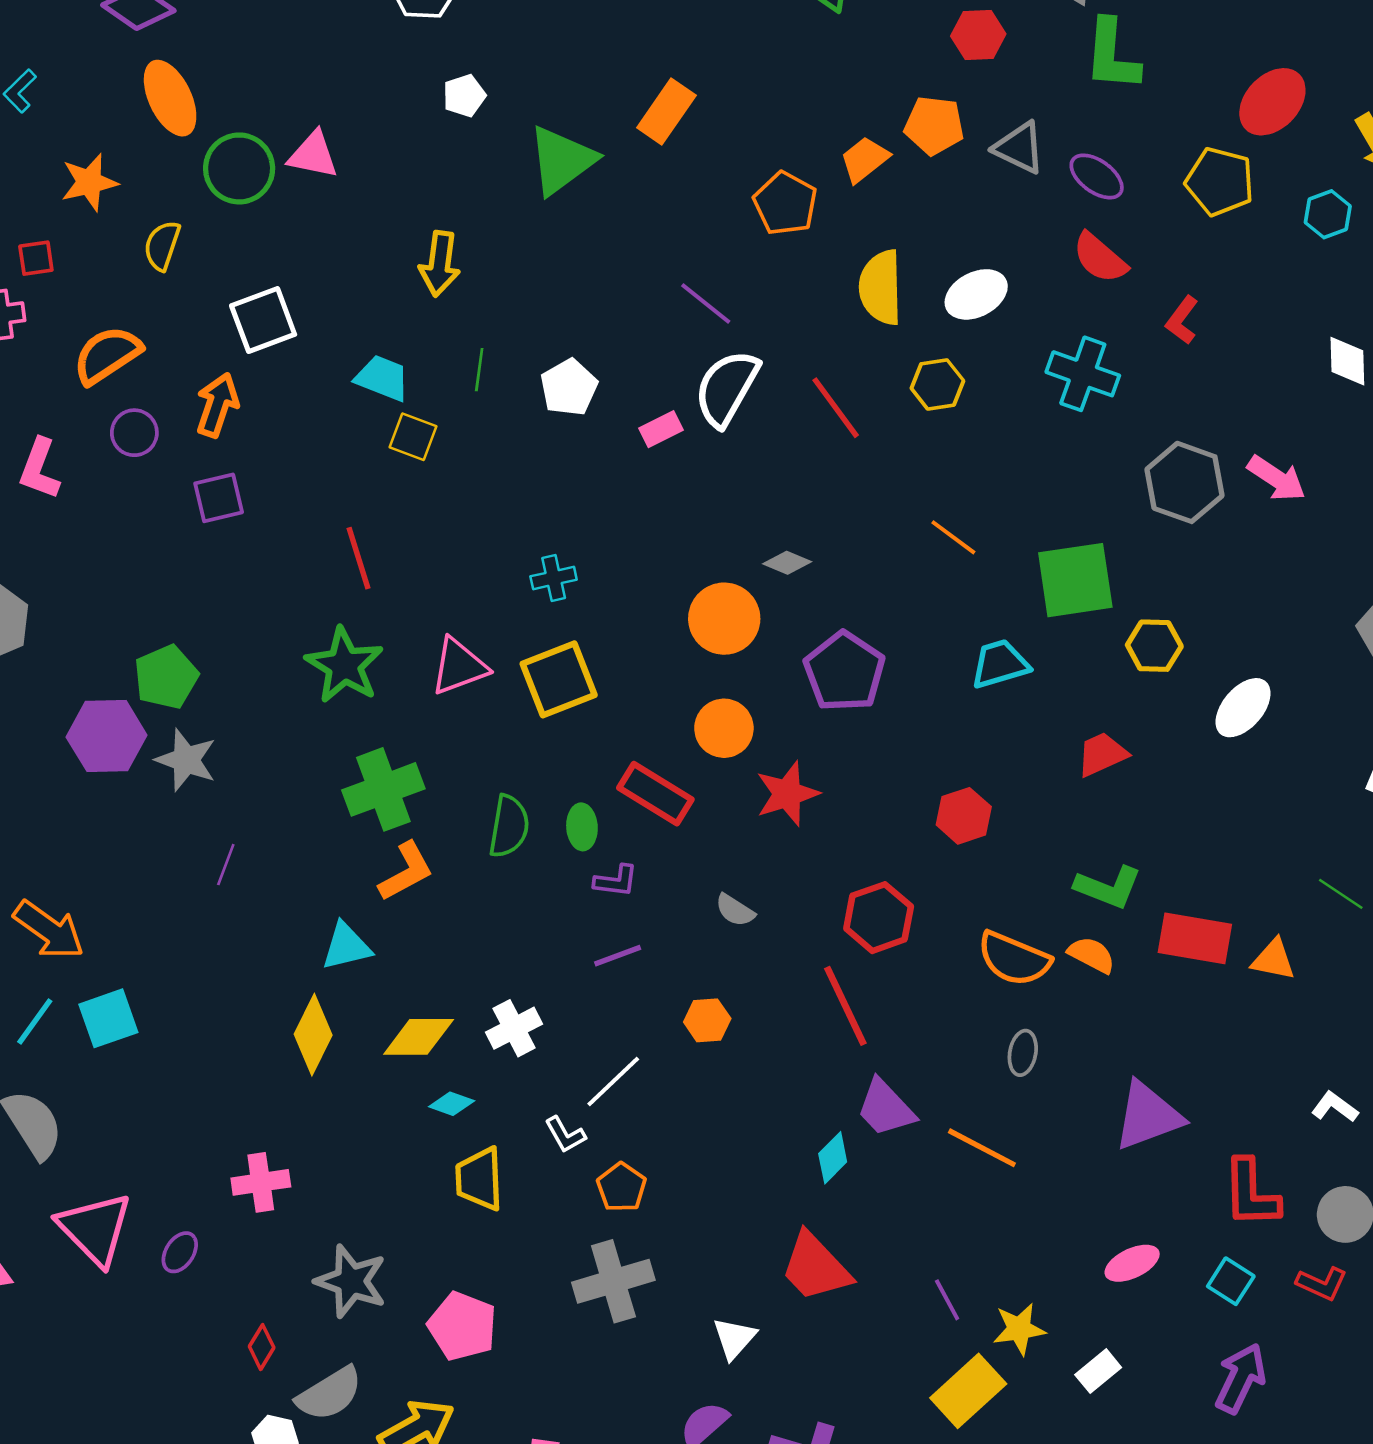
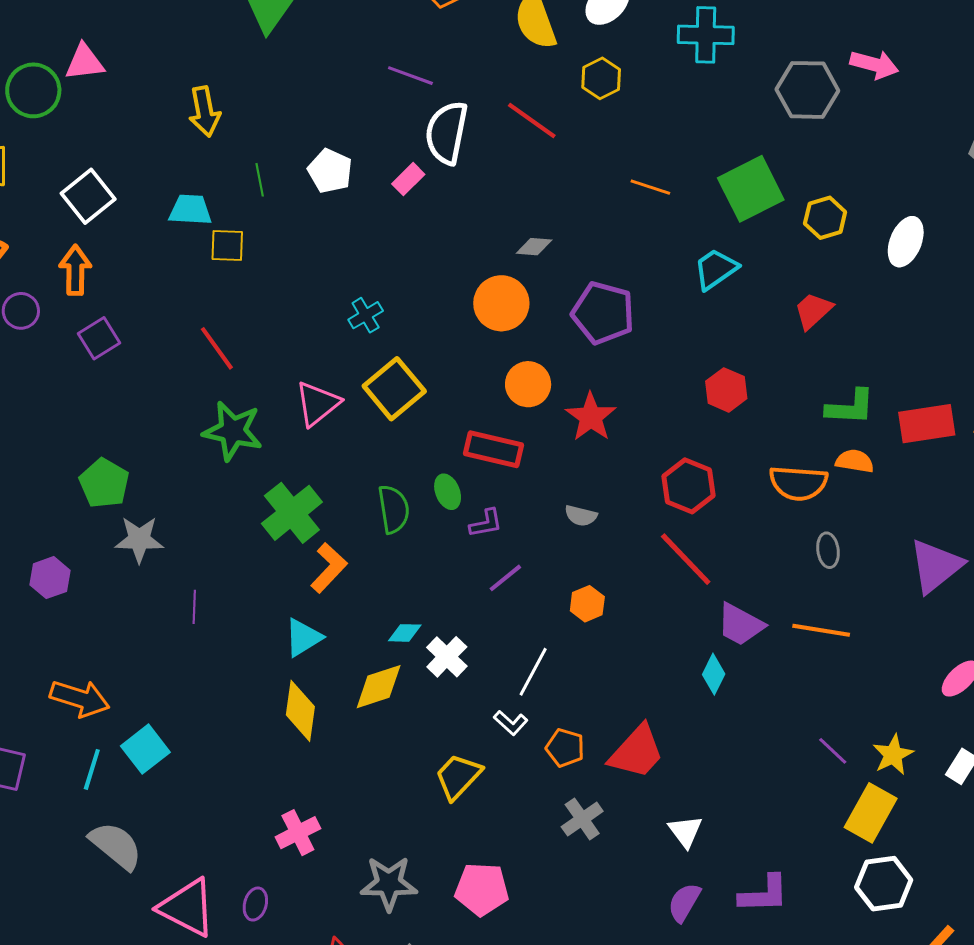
purple hexagon: (107, 736) -> (50, 578), moved, size x0.7
cyan diamond: (452, 1104) -> (405, 633), moved
yellow trapezoid: (479, 1179) -> (458, 776), turned 64
red trapezoid: (816, 1267) -> (637, 752), moved, turned -76
gray cross: (613, 1281) -> (582, 819), size x0.7

